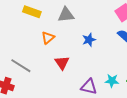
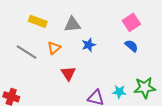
blue star: (89, 40) -> (89, 45), moved
gray line: (21, 66) -> (26, 52), moved

